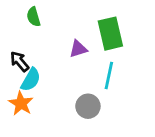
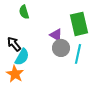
purple triangle: (78, 49) -> (56, 35), turned 48
gray circle: (88, 106) -> (61, 48), moved

